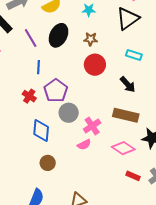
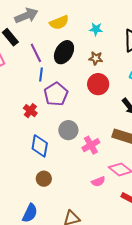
blue line: (39, 67) -> (41, 74), moved
purple pentagon: (56, 91) -> (56, 94), moved
pink semicircle: (84, 145) -> (98, 182), moved

